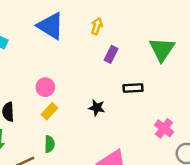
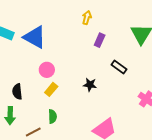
blue triangle: (51, 26) -> (35, 37), moved
black rectangle: (133, 88) -> (119, 67), turned 42

